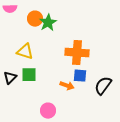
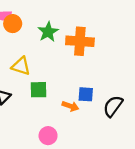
orange circle: (35, 19) -> (13, 24), moved
orange cross: (77, 53) -> (80, 41), moved
green square: (29, 75) -> (39, 90), moved

